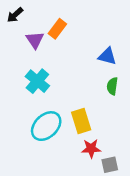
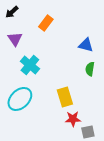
purple triangle: (35, 40) -> (15, 39), moved
cyan ellipse: (46, 126) -> (20, 99), moved

